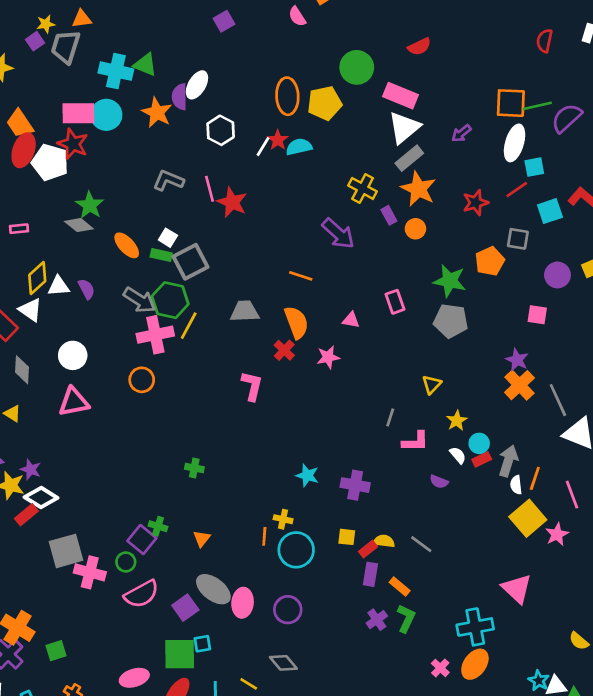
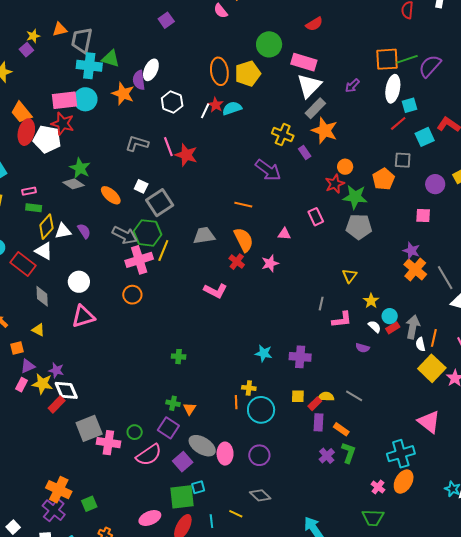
gray trapezoid: (66, 47) -> (82, 40), moved
red star: (476, 203) -> (335, 184), moved
orange circle: (415, 229) -> (345, 167), moved
green rectangle: (161, 255) -> (34, 208), moved
pink L-shape: (252, 386) -> (215, 291), turned 110
white diamond: (41, 498) -> (66, 390), turned 40
green cross: (158, 526) -> (173, 403), moved
purple square: (142, 539) -> (168, 428), moved

